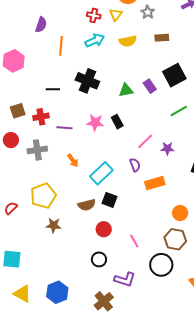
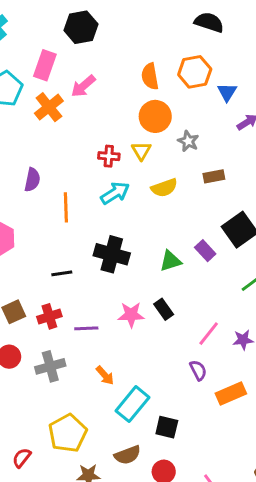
cyan rectangle: (101, 173) -> (133, 404), moved
brown semicircle: (87, 205) -> (127, 455), moved

